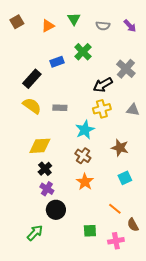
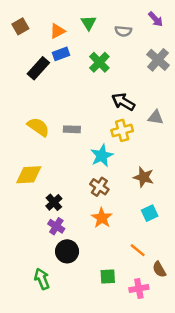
purple arrow: (130, 26) -> (156, 19), moved
blue rectangle: (57, 62) -> (61, 54), moved
gray cross: (126, 69) -> (158, 60), moved
black rectangle: (32, 79) -> (38, 68), moved
black arrow: (103, 85) -> (123, 102), turned 60
gray triangle: (133, 110) -> (156, 117), moved
yellow diamond: (40, 146) -> (29, 175), moved
green arrow: (35, 233) -> (42, 279), turned -66

